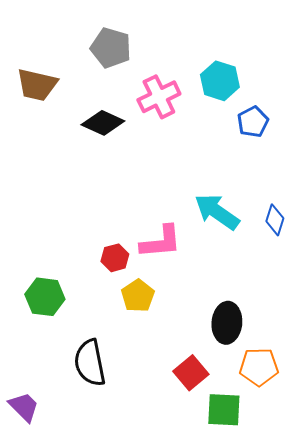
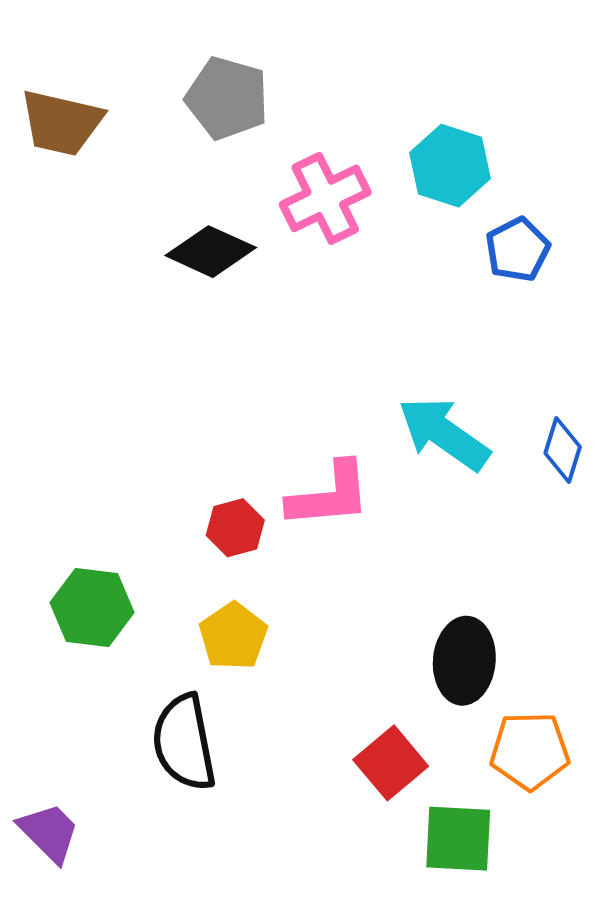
brown trapezoid: (37, 85) -> (61, 123), moved
yellow pentagon: (138, 296) -> (233, 636), moved

